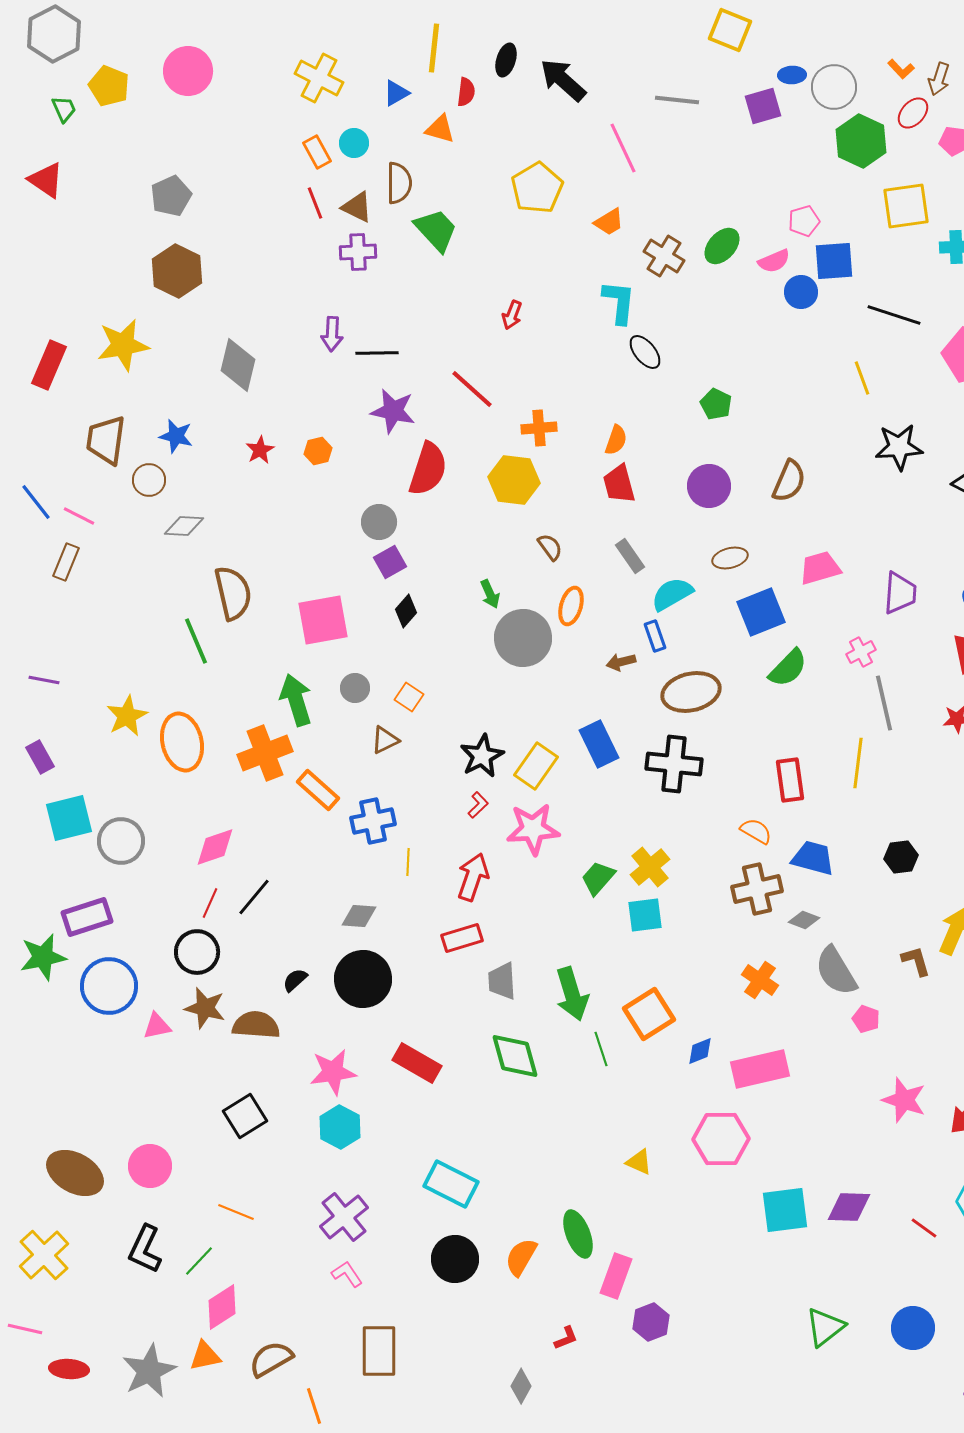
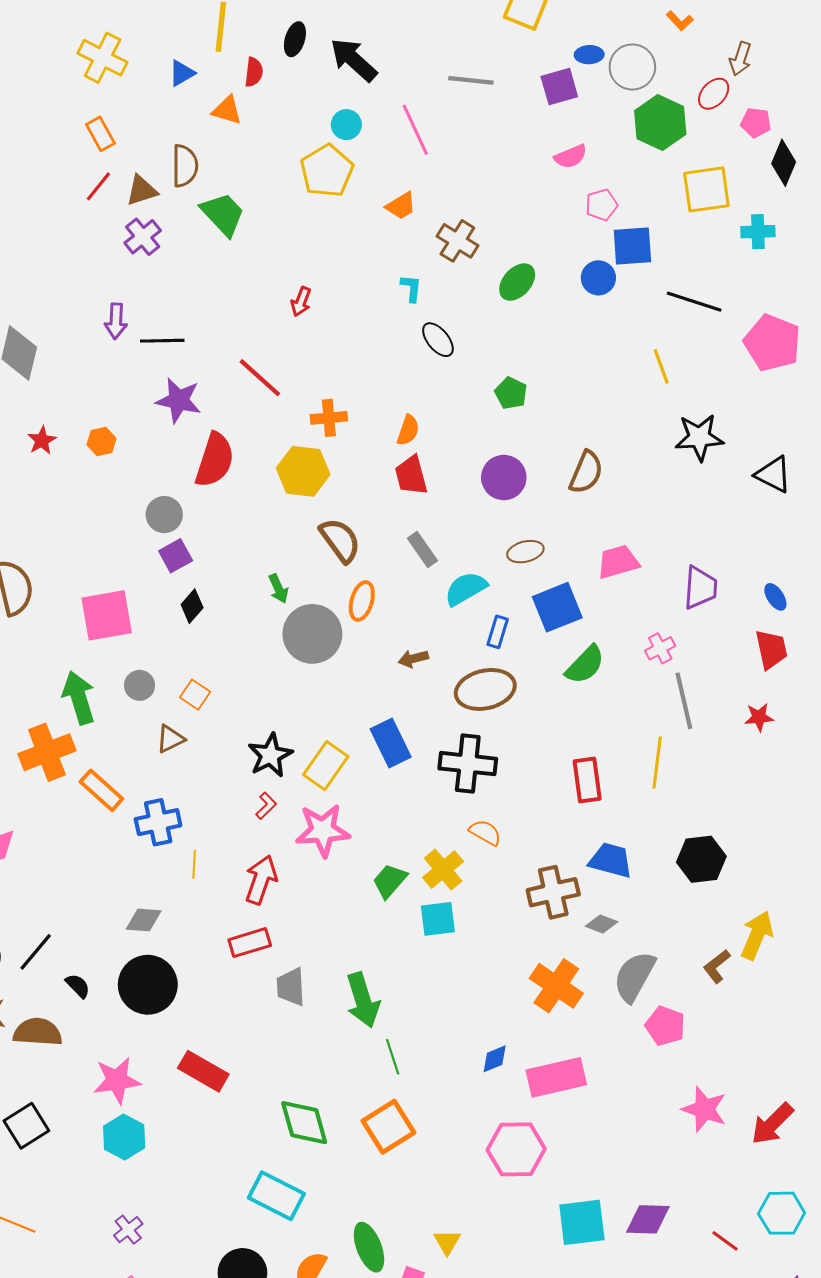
orange L-shape: (901, 69) -> (680, 21), moved
cyan circle: (354, 143) -> (346, 125), moved
red line: (315, 203) -> (98, 186), turned 60
brown triangle: (357, 207) -> (142, 190), turned -44
green ellipse: (722, 246) -> (517, 282), moved
purple cross: (358, 252) -> (143, 237), turned -36
pink semicircle: (774, 261) -> (571, 156), moved
cyan L-shape: (619, 302) -> (411, 288), size x0.6
brown semicircle: (550, 547) -> (340, 540), size x1.6
blue rectangle: (655, 636) -> (498, 632), moved, turned 36
orange semicircle: (756, 831) -> (485, 832), moved
black hexagon: (901, 857) -> (701, 859), size x1.4
black line: (254, 897) -> (36, 952), moved
brown L-shape: (916, 961) -> (717, 966), turned -112
gray semicircle: (836, 971) -> (634, 977), turned 60
black semicircle: (295, 980) -> (78, 986), turned 88
orange cross: (760, 980) -> (556, 986), size x1.4
orange square: (649, 1014) -> (389, 1127), moved
pink pentagon: (866, 1019) -> (665, 1026), size x1.4
green diamond: (515, 1056) -> (304, 1123), moved
yellow triangle: (639, 1162) -> (447, 1242), moved, turned 36
cyan rectangle: (451, 1184) -> (276, 1196), moved
purple cross: (344, 1217) -> (128, 1230), size x0.6

